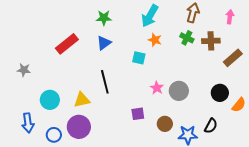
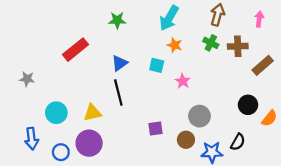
blue triangle: (104, 43) -> (119, 63), moved
pink star: (157, 88) -> (183, 81), moved
gray circle: (179, 91) -> (199, 116), moved

